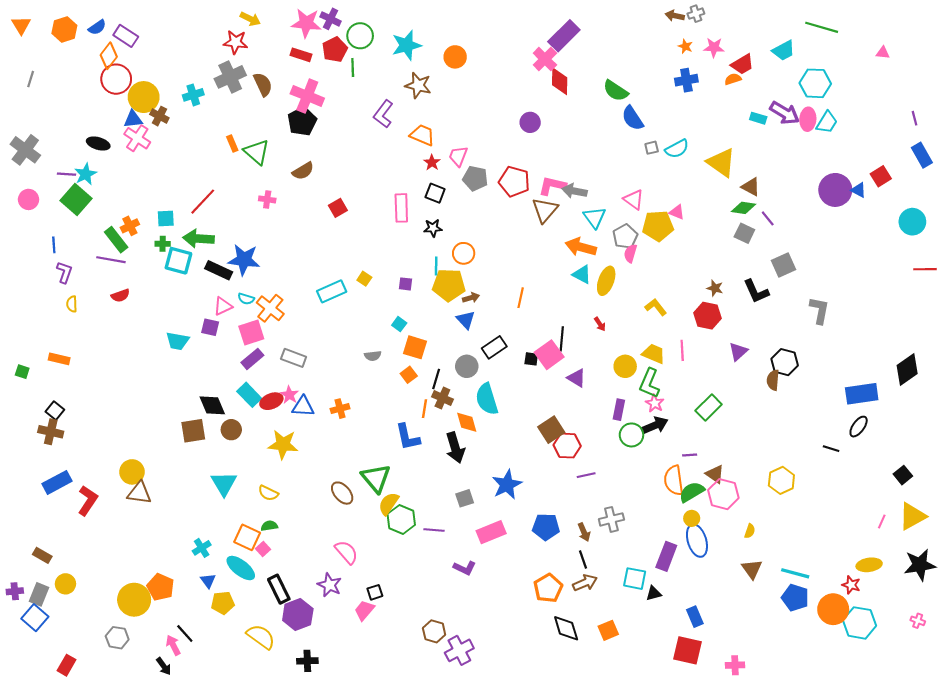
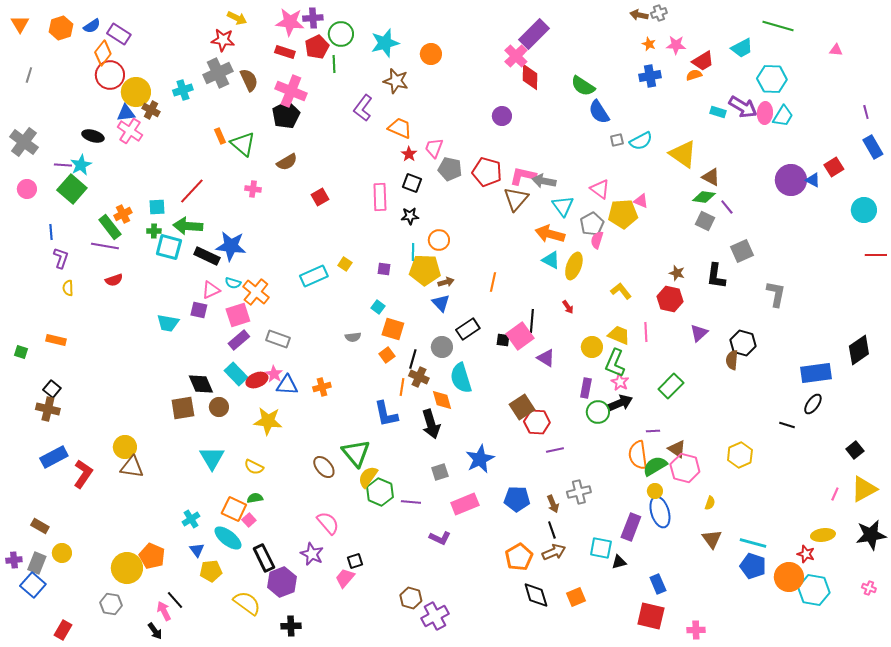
purple cross: (331, 19) -> (313, 18), turned -30
black L-shape: (756, 291) -> (716, 276), turned 32

